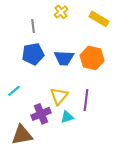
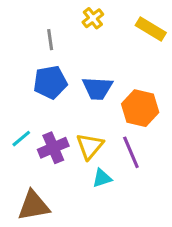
orange hexagon: (92, 58) -> (140, 108), moved
purple line: (86, 100) -> (131, 152), turned -30
purple cross: (41, 114) -> (53, 148), moved

